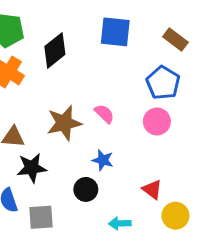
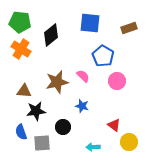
brown rectangle: (175, 40) -> (129, 28), turned -56
blue pentagon: (163, 83) -> (103, 56), moved
black circle: (86, 189) -> (63, 127), moved

